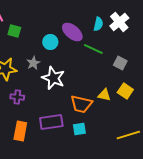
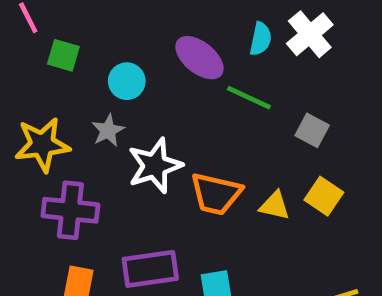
cyan circle: (50, 42) -> (127, 81), moved
white star: (53, 78) -> (155, 166), turned 30
purple cross: (17, 97) -> (70, 210), size x1.6
orange trapezoid: (81, 104) -> (216, 194), moved

